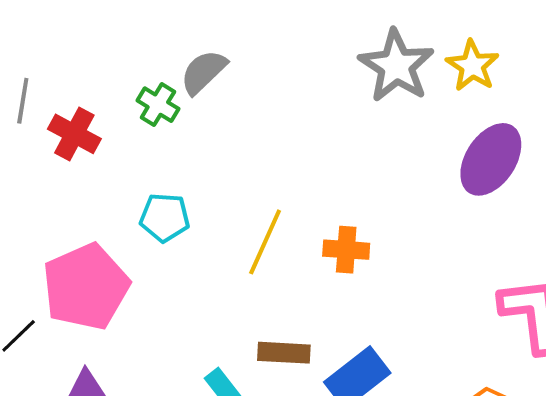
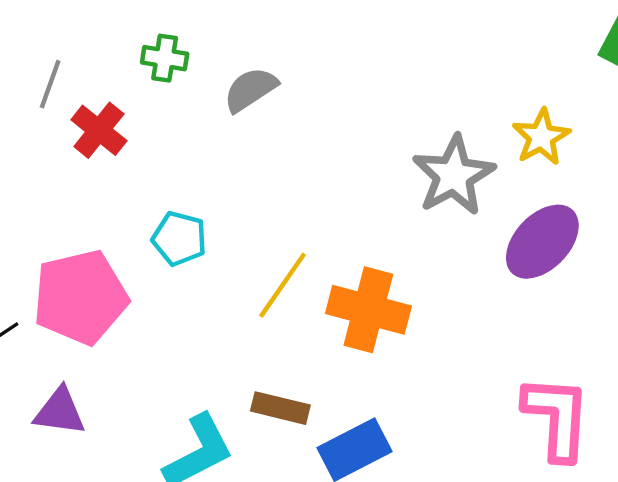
gray star: (396, 66) -> (454, 175), moved
green cross: (158, 105) -> (165, 58), moved, turned -33
orange cross: (346, 250) -> (368, 310), size x1.6

